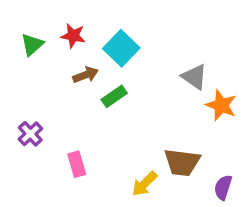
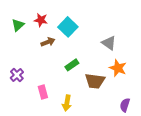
green rectangle: (114, 96) -> (72, 65), moved
orange star: (221, 105) -> (118, 68), moved
brown trapezoid: (182, 162) -> (95, 81), moved
yellow arrow: (145, 184) -> (67, 103), moved, turned -35

